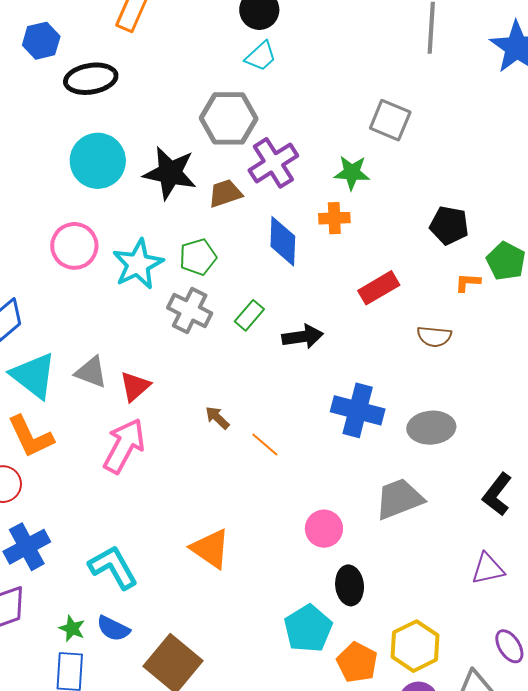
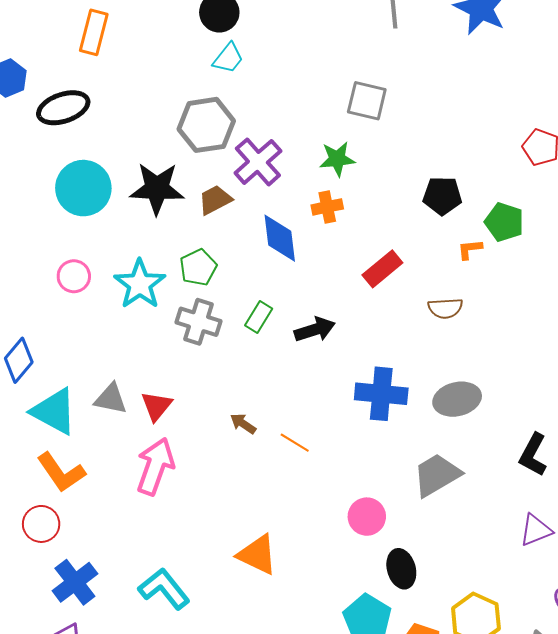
pink circle: (74, 246) -> (74, 276), size x0.7

